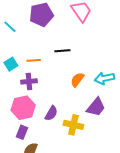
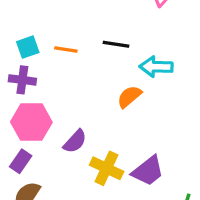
cyan arrow: (104, 78) -> (156, 67), moved
purple cross: (29, 81) -> (22, 80), moved
purple trapezoid: (96, 107) -> (148, 171), moved

